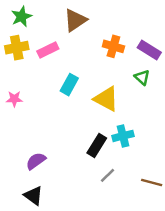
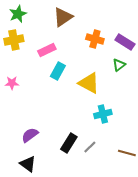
pink rectangle: (48, 50) -> (47, 50), moved
green triangle: (142, 77) -> (119, 65), turned 40
black rectangle: (97, 145) -> (69, 143), moved

